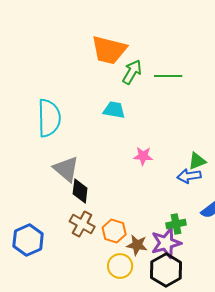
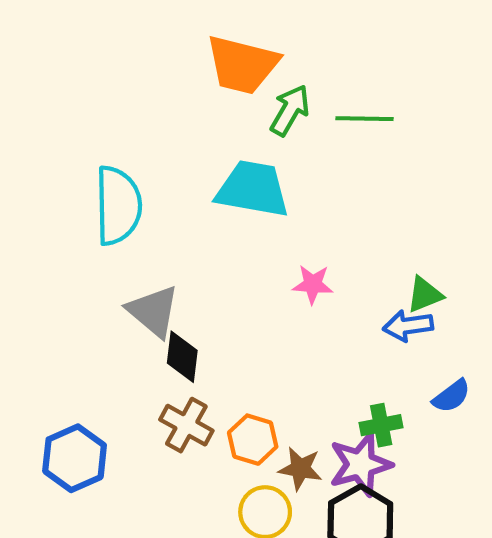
cyan trapezoid: (114, 110) -> (253, 189), size x1.6

